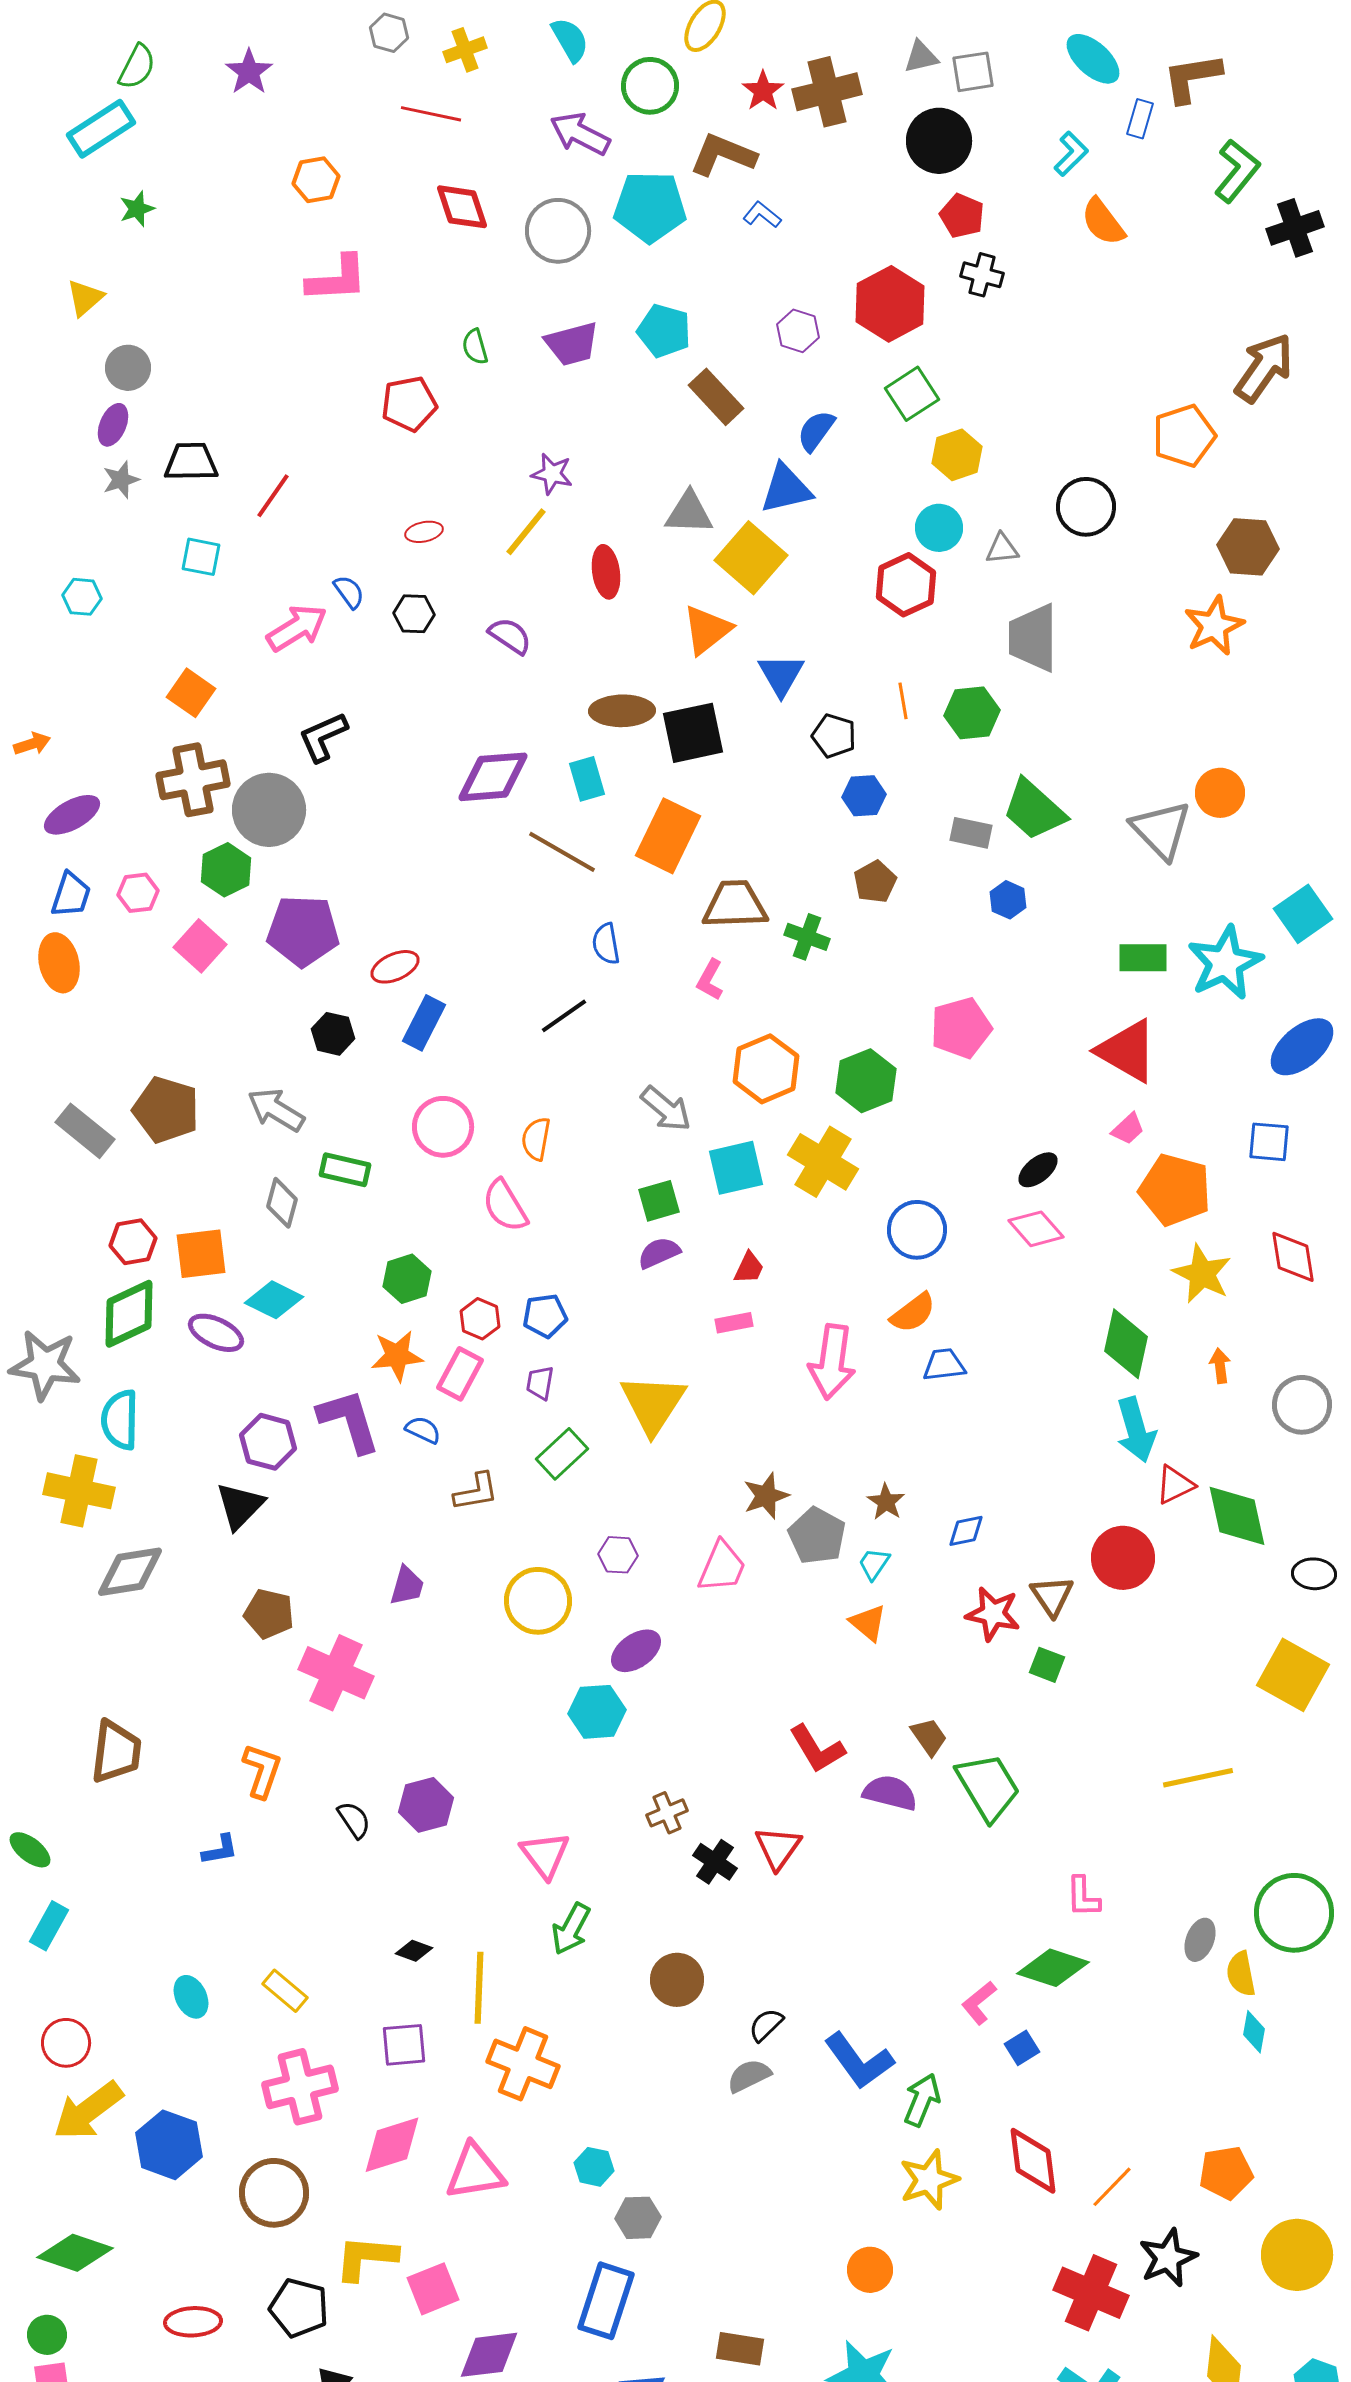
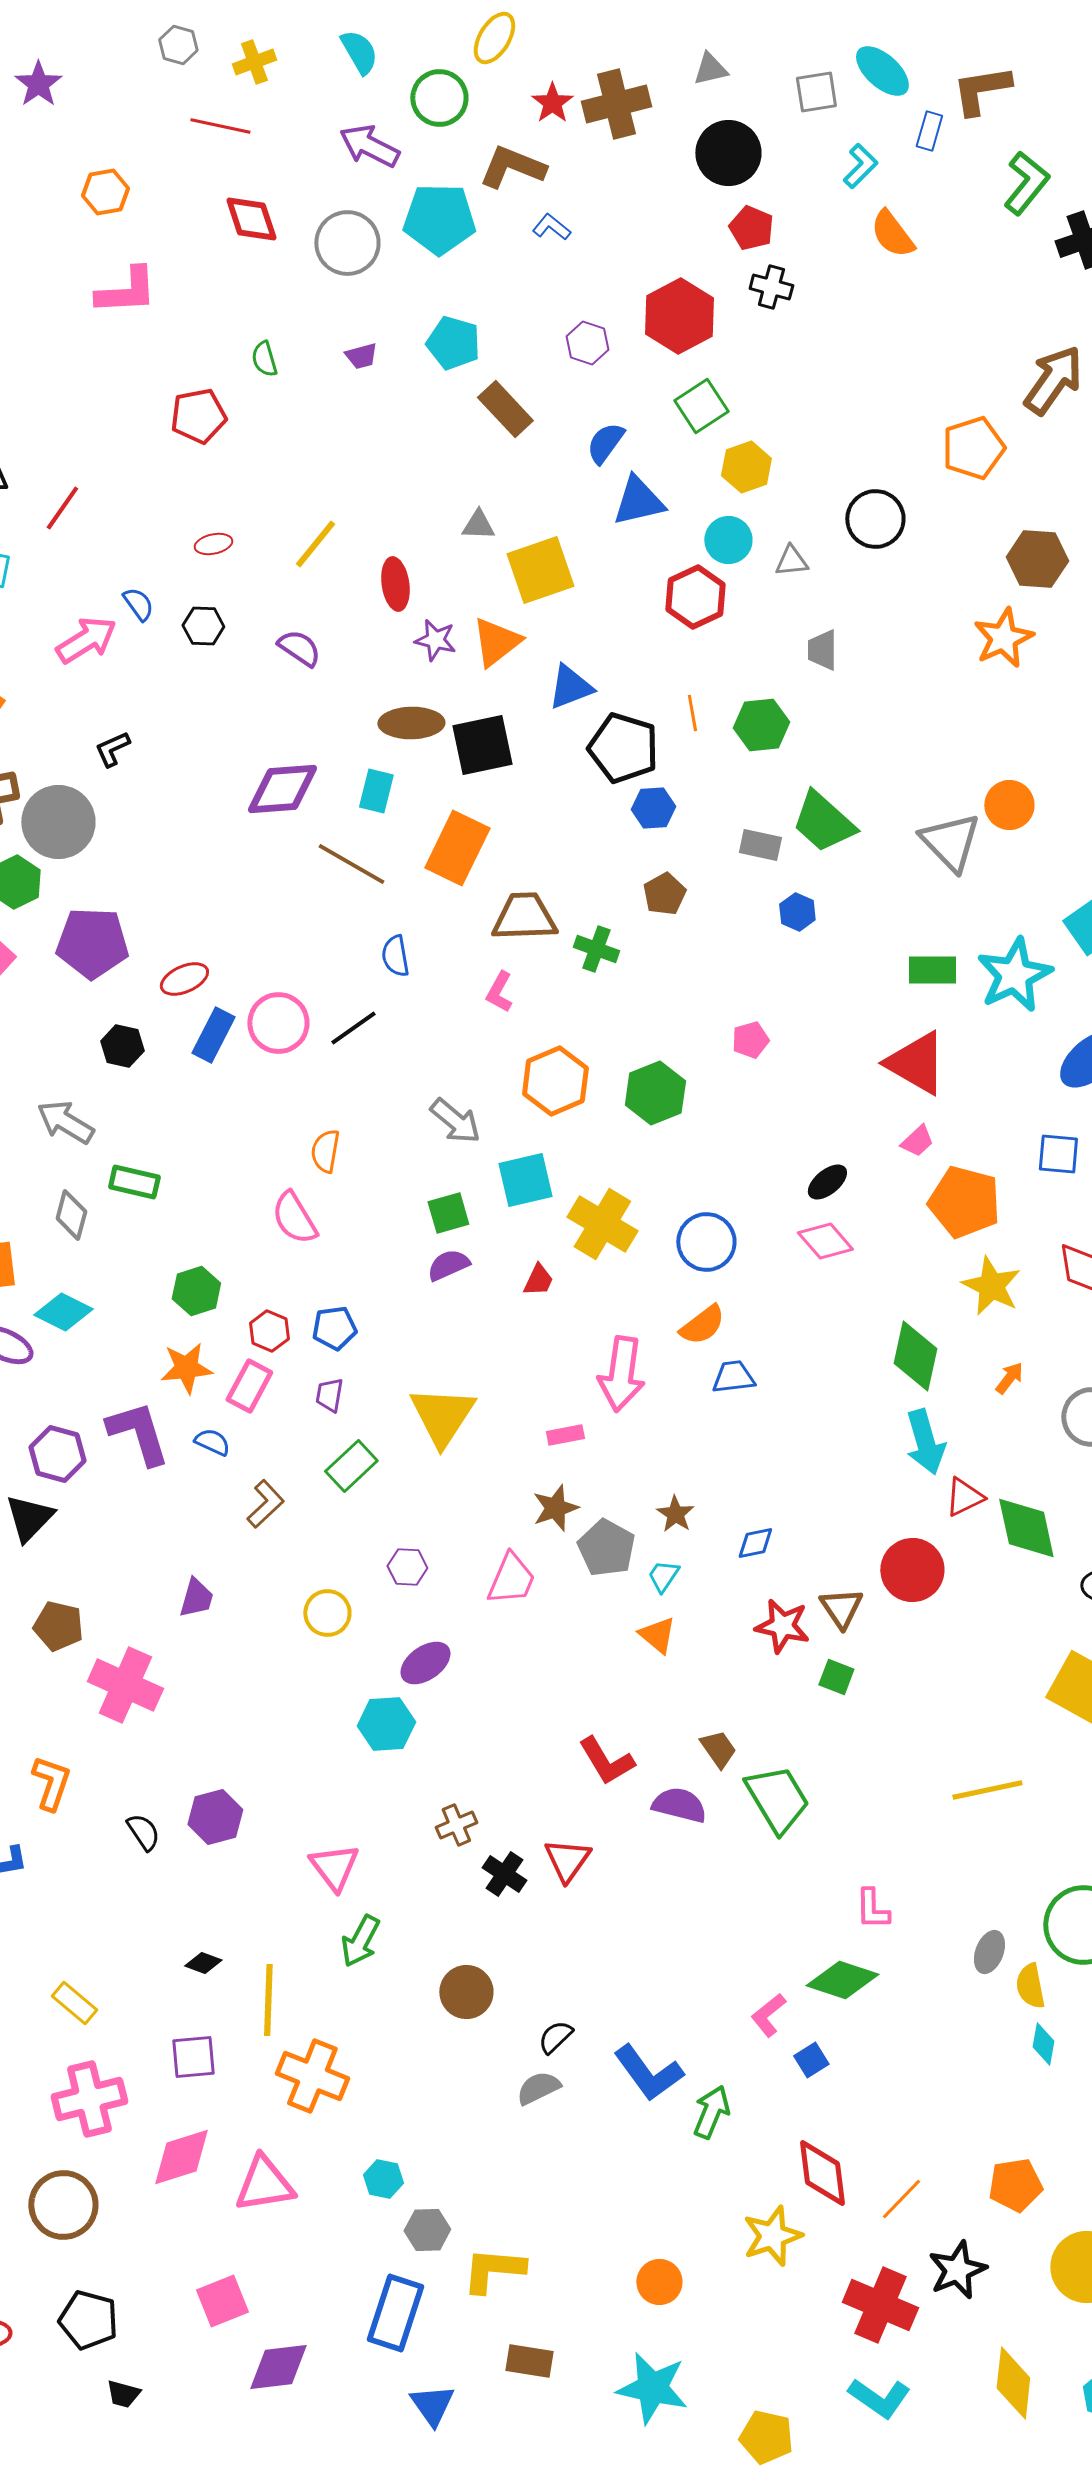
gray square: (973, 72) -> (816, 92), moved
purple trapezoid: (572, 344) -> (361, 356), size x0.6
purple star: (552, 474) -> (435, 640), moved
blue triangle: (786, 489) -> (638, 501), moved
gray triangle: (689, 513) -> (478, 525), size x0.7
yellow square: (751, 558) -> (540, 570), turned 30
gray trapezoid: (1033, 638) -> (822, 650), size x0.6
blue triangle: (781, 675) -> (570, 687), turned 39
black pentagon: (834, 736) -> (623, 748), size x1.6
black L-shape: (323, 737) -> (112, 749), size x0.7
cyan rectangle: (587, 779) -> (376, 791), turned 30
pink pentagon: (961, 1028) -> (750, 1040), size x0.6
pink circle: (443, 1127) -> (278, 1023), moved
yellow cross: (823, 1162) -> (602, 1224), moved
pink rectangle: (734, 1323) -> (565, 1435), moved
orange arrow: (1220, 1366) -> (1009, 1378), turned 44
brown L-shape: (476, 1492) -> (265, 1504), turned -33
yellow circle: (538, 1601) -> (327, 1613), size x0.7
yellow star: (929, 2180) -> (772, 2236), moved
yellow L-shape: (366, 2258) -> (493, 2270), moved

